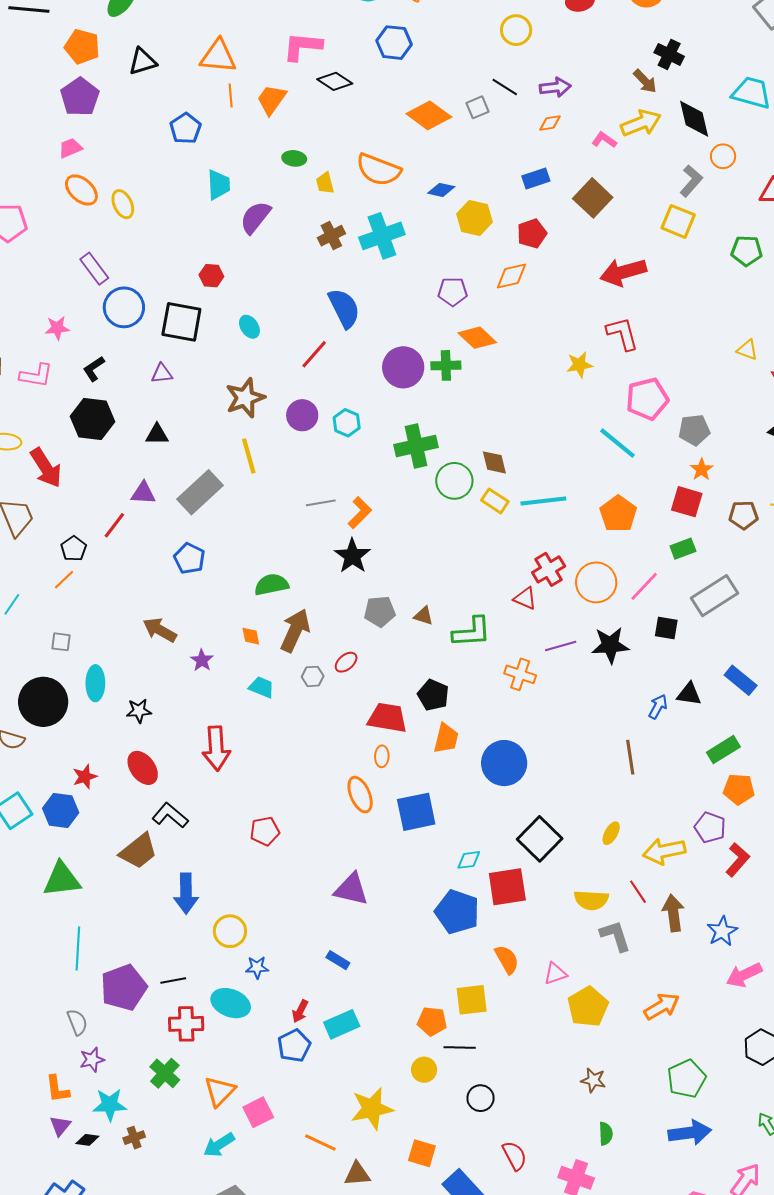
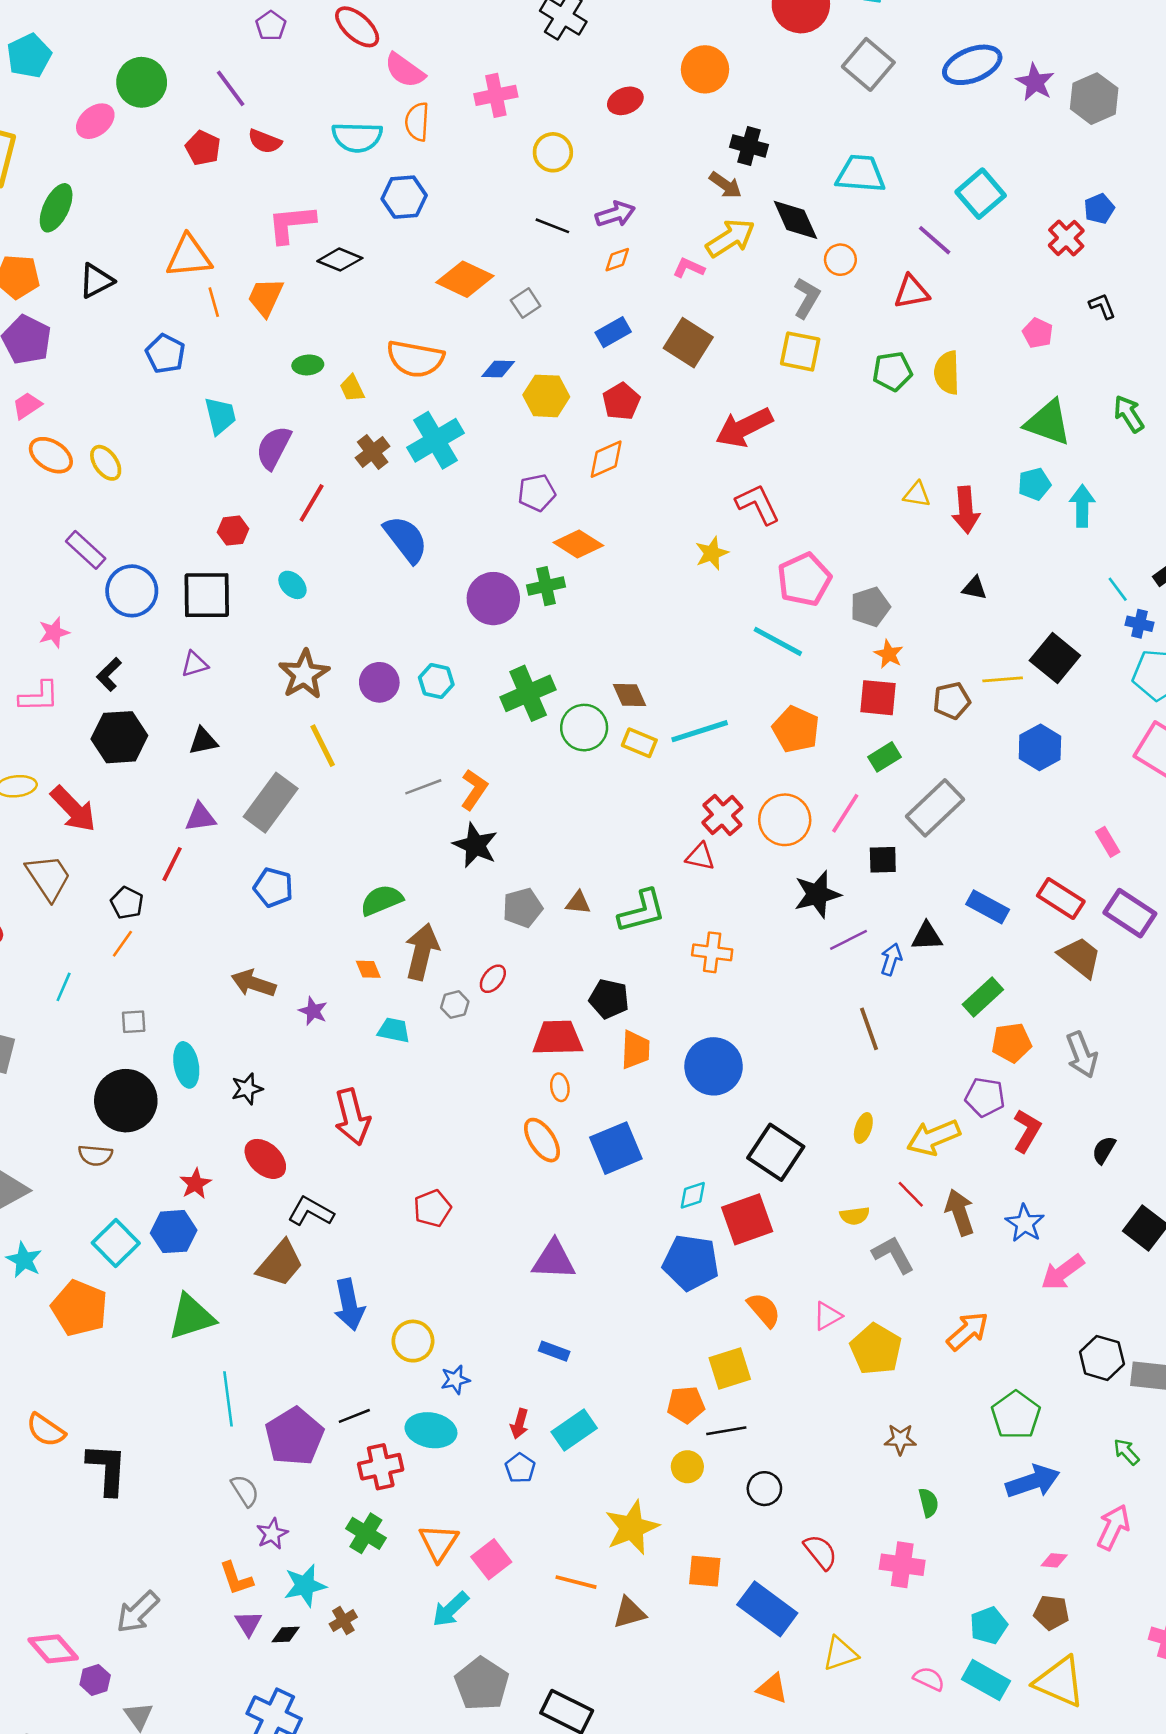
gray square: (478, 107) -> (526, 303), moved
red line: (314, 354) -> (312, 503), moved
purple line: (561, 646) -> (848, 940), moved
yellow semicircle: (591, 900) -> (855, 1216), size x0.7
blue pentagon: (294, 1046) -> (520, 1468), size x0.7

